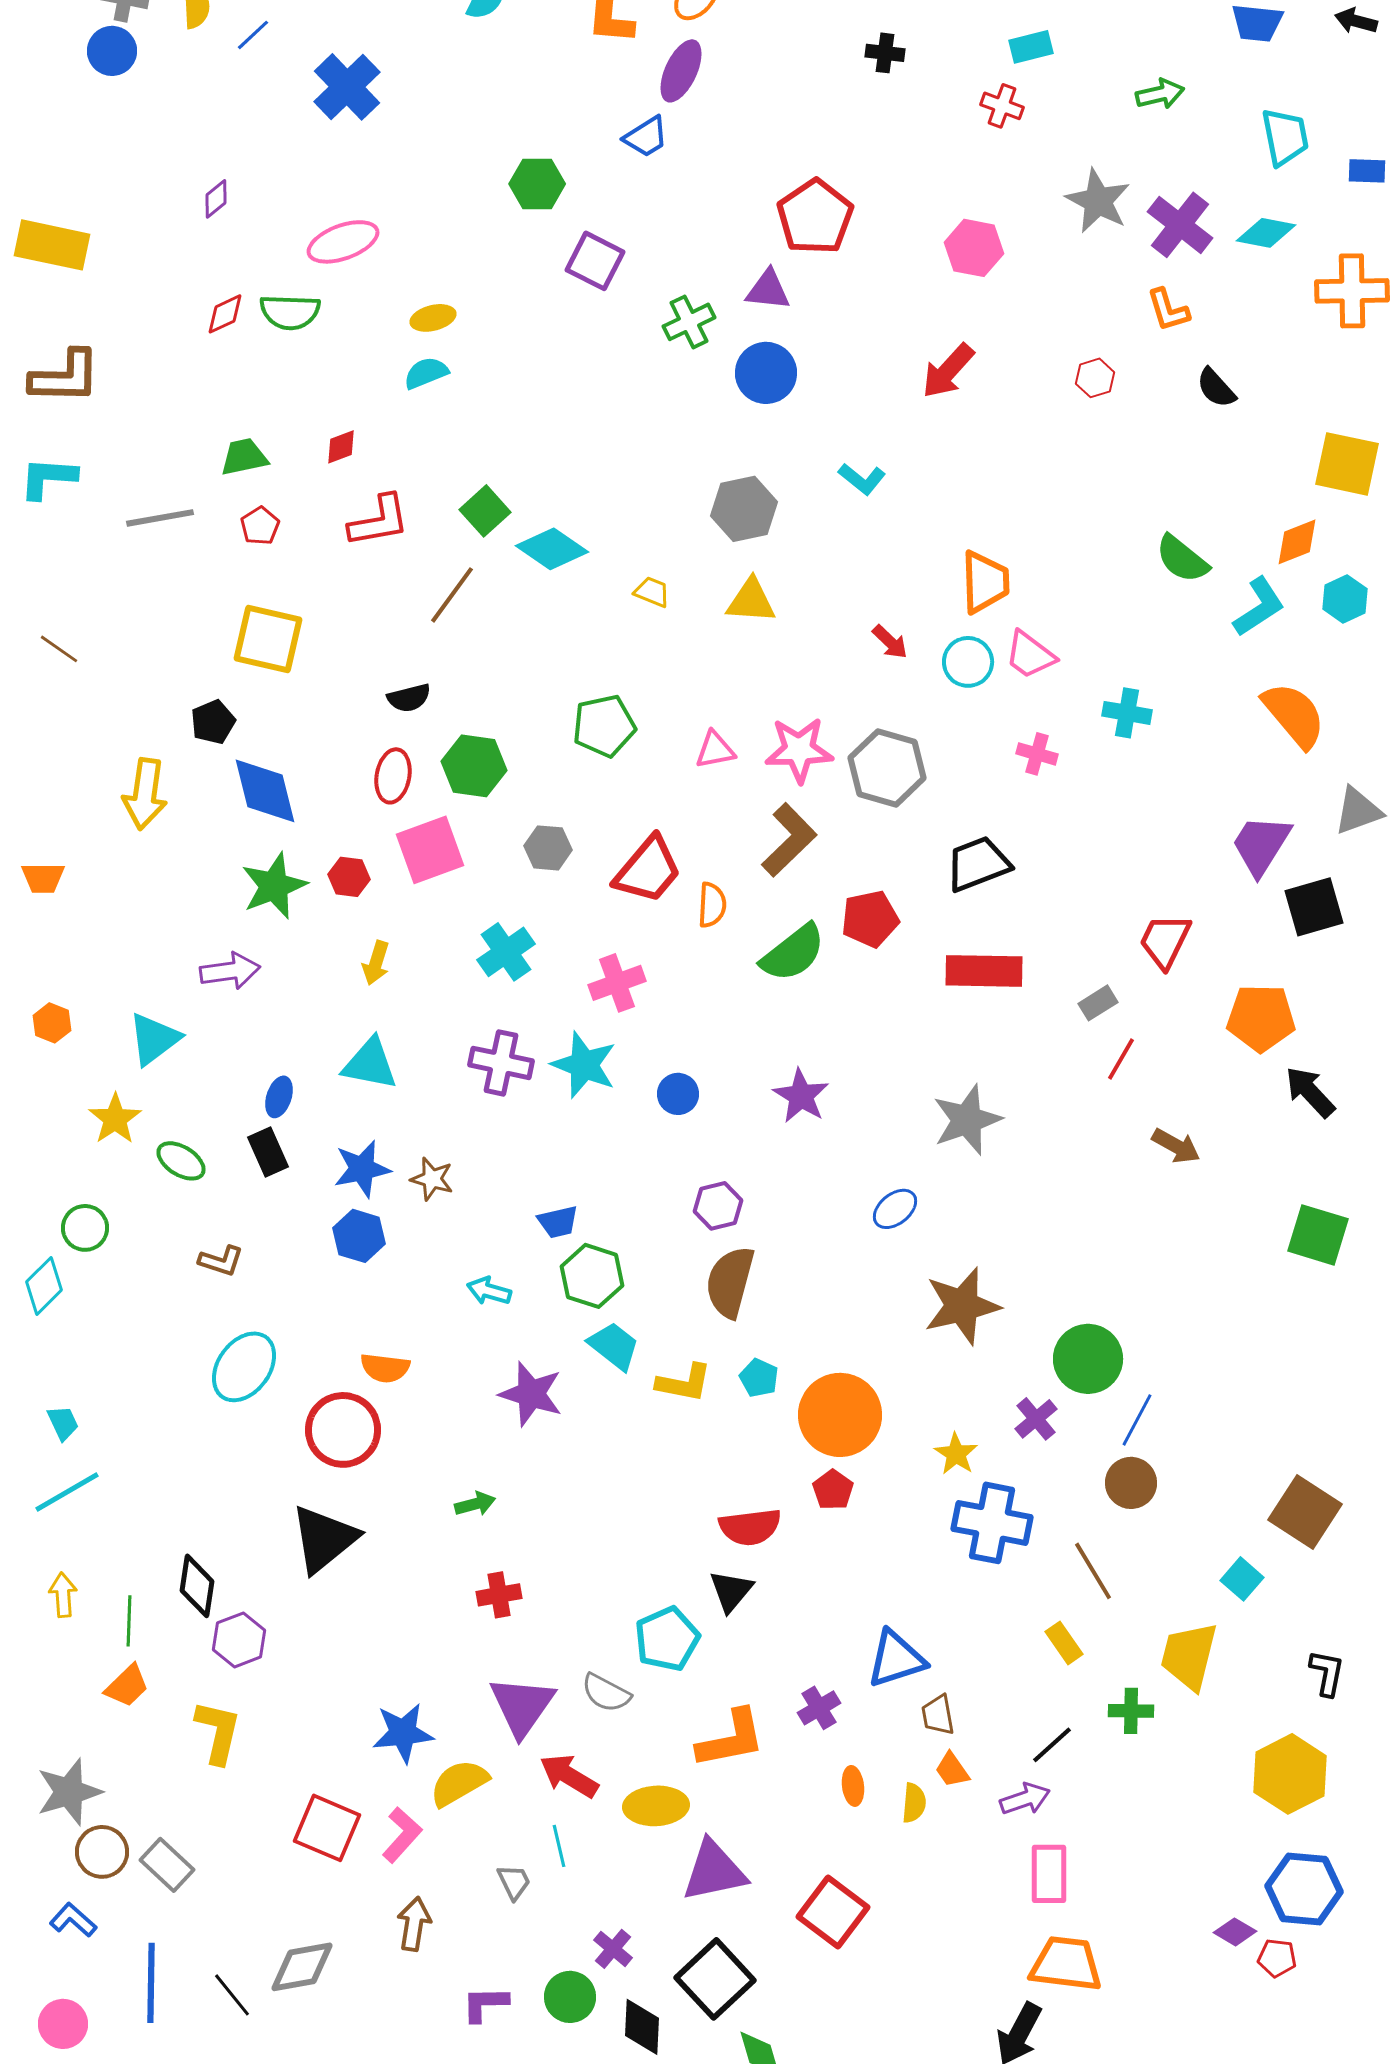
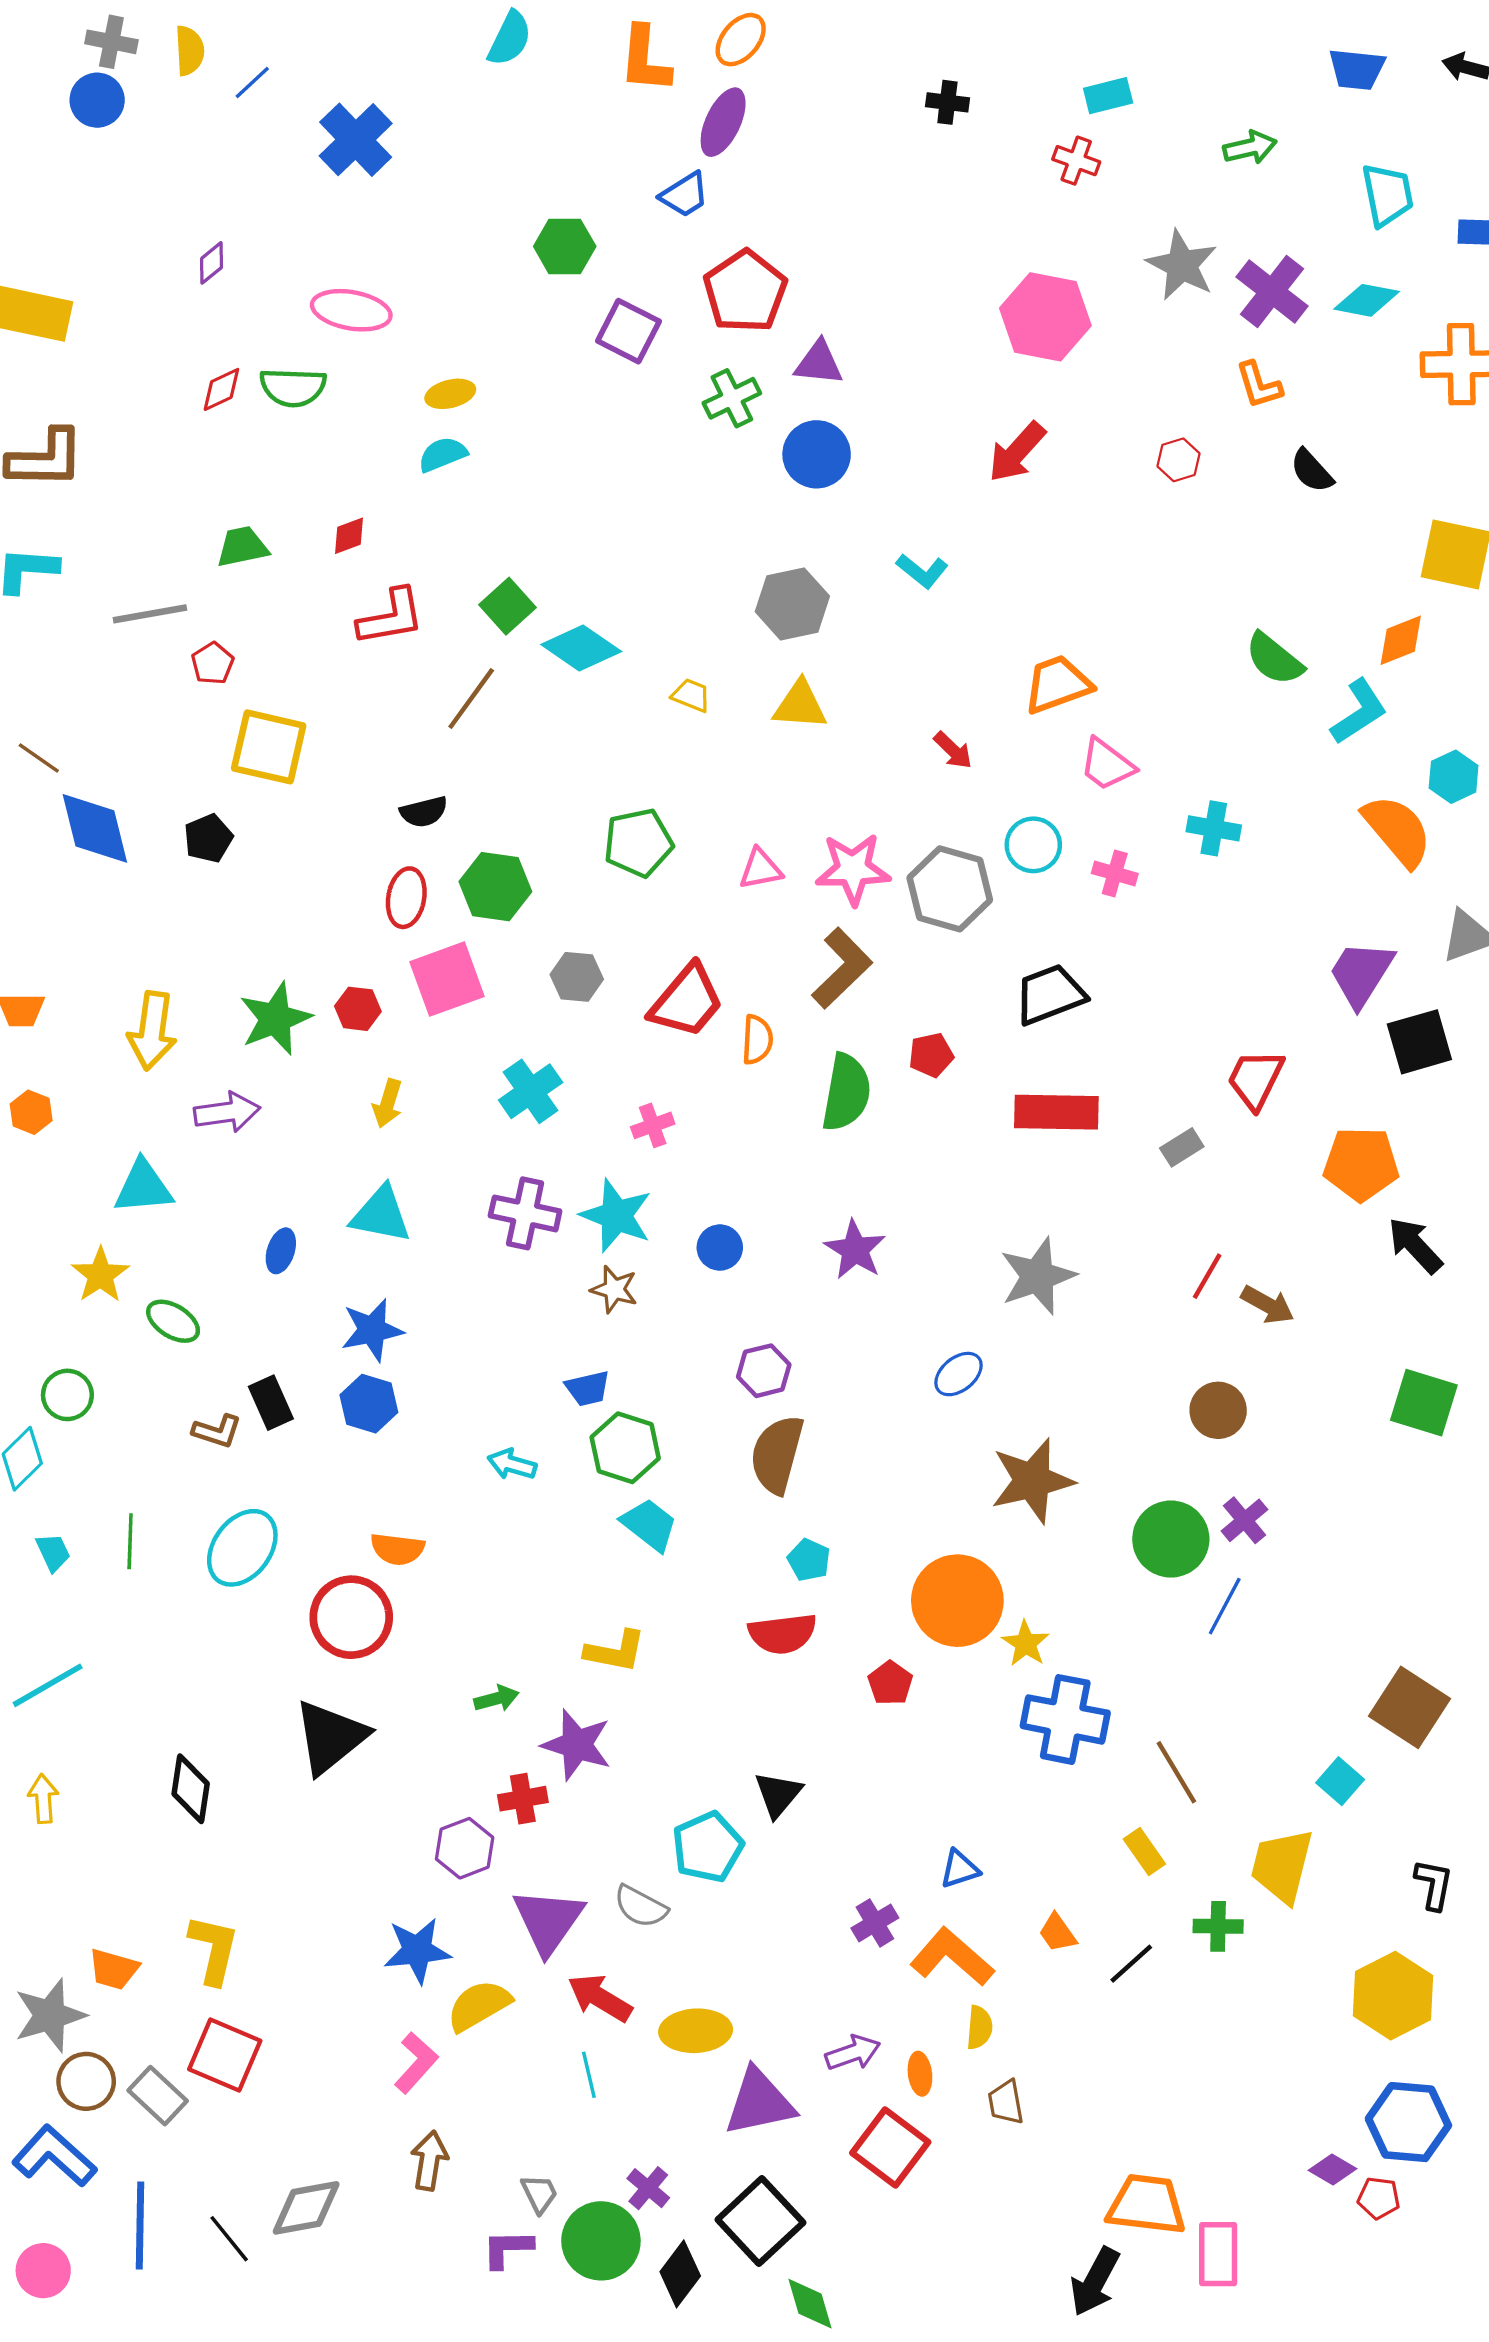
red pentagon: (815, 217) -> (745, 292), moved
pink ellipse: (343, 242) -> (351, 310), turned 30
pink hexagon: (974, 248) -> (1045, 317), size x1.4
red pentagon: (260, 526) -> (213, 663), moved
orange trapezoid: (985, 582) -> (1058, 684), turned -108
cyan hexagon: (1345, 599) -> (1454, 777), moved
cyan circle: (968, 662) -> (1033, 845), moved
blue diamond: (265, 791) -> (95, 828), moved
yellow arrow: (145, 794) -> (152, 1031), moved
red pentagon: (870, 919) -> (931, 1055), size x0.7
green semicircle: (793, 953) -> (846, 1092), turned -42
pink cross: (617, 983) -> (653, 1125), size x0.7
orange hexagon: (52, 1023) -> (31, 1112), moved
cyan triangle: (154, 1039) -> (143, 1187), turned 32
red line: (1121, 1059) -> (1207, 1276), moved
black rectangle: (268, 1152) -> (271, 1403), moved
brown star: (432, 1179) -> (614, 1289), moved
yellow L-shape: (684, 1383) -> (615, 1651), moved
purple star: (531, 1394) -> (577, 1745), moved
orange circle: (840, 1415) -> (957, 1601), moved
purple cross: (1036, 1419) -> (1245, 1520), moved
cyan trapezoid: (63, 1423) -> (53, 1552), moved
brown circle: (1131, 1483) -> (1218, 1410), moved
red semicircle: (750, 1527) -> (782, 1634), moved
green line: (129, 1621) -> (130, 1541), moved
purple hexagon: (239, 1640) -> (465, 1848), moved
blue triangle: (896, 1659) -> (960, 1869), size x0.6
orange trapezoid: (127, 1686) -> (114, 1969), moved, turned 60
brown trapezoid: (938, 1715) -> (1006, 2102), moved
orange L-shape: (731, 1739) -> (952, 1957), moved, turned -128
orange trapezoid: (952, 1770) -> (1058, 1933), moved
orange ellipse: (853, 1786) -> (920, 2074), moved
purple arrow: (1025, 1799) -> (853, 2053), moved
red square: (327, 1828) -> (225, 2055), moved
pink rectangle: (1049, 1874) -> (1218, 2254), moved
gray trapezoid: (514, 1882) -> (539, 2194), moved
blue L-shape: (73, 1920) -> (54, 2156), size x1.6
green circle: (570, 1997) -> (601, 2241), size x1.4
black diamond: (642, 2027) -> (680, 2274), turned 34

